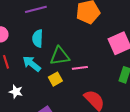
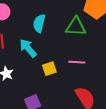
green triangle: (60, 56) -> (76, 27), moved

